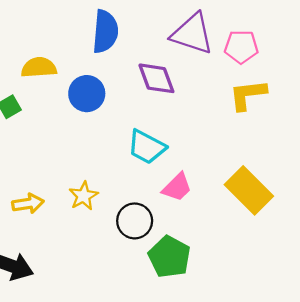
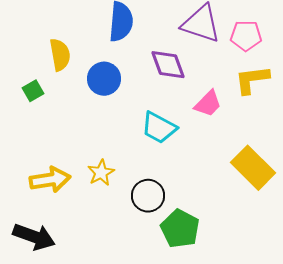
yellow semicircle: (39, 67) -> (60, 55), turned 84
pink trapezoid: (177, 187) -> (208, 104), moved
yellow arrow: (28, 203) -> (50, 180), size x1.4

